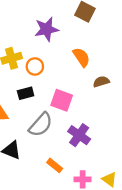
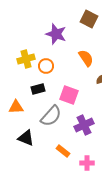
purple star: (46, 29) -> (56, 34), turned 30
purple cross: (79, 135) -> (84, 125), turned 30

